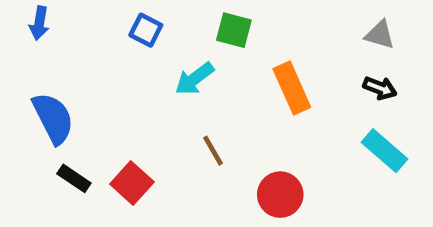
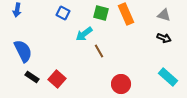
orange rectangle: (292, 88) -> (126, 14), moved
brown line: (213, 151) -> (99, 51), moved
cyan rectangle: (385, 151) -> (168, 77), moved

